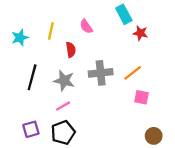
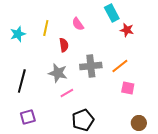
black line: (32, 77) -> (22, 81), moved
pink line: (63, 106) -> (67, 93), moved
black pentagon: (63, 133) -> (83, 120), moved

